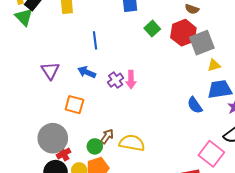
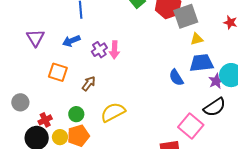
blue arrow: (87, 72) -> (71, 41), turned -48
brown arrow: (107, 136) -> (89, 84), moved
gray circle: (53, 138) -> (20, 102), moved, size x0.6
yellow semicircle: (132, 143) -> (113, 112), turned -40

